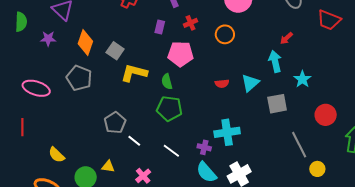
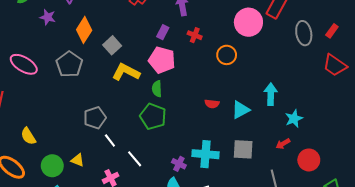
red cross: (191, 23) -> (195, 35), turned 32
red arrow: (286, 38) -> (283, 144), moved
pink pentagon: (181, 54) -> (162, 60), moved
gray square: (277, 104) -> (243, 149), moved
white line: (171, 151) -> (135, 159), moved

